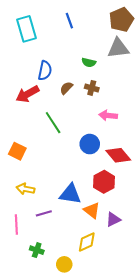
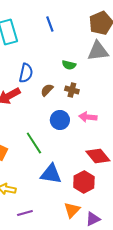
green line: (53, 123) -> (34, 143), moved
blue circle: (90, 144) -> (60, 120), moved
blue triangle: (70, 194) -> (51, 174), moved
orange triangle: (92, 210) -> (72, 210), turned 36

